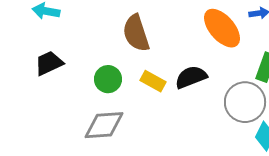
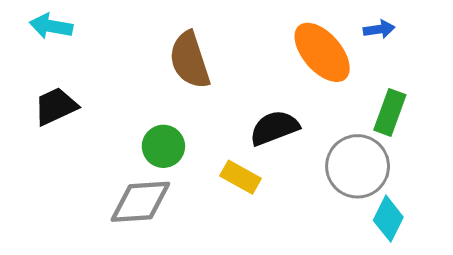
green circle: (108, 79) -> (163, 146), moved
yellow rectangle: (153, 81) -> (240, 177), moved

